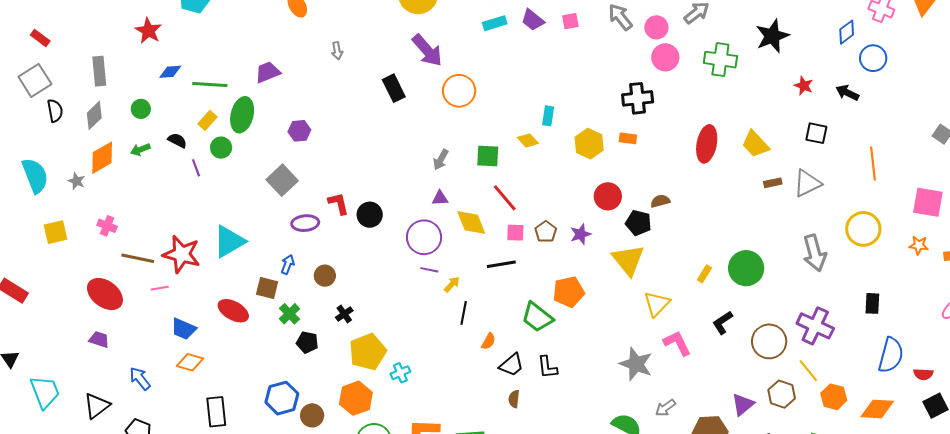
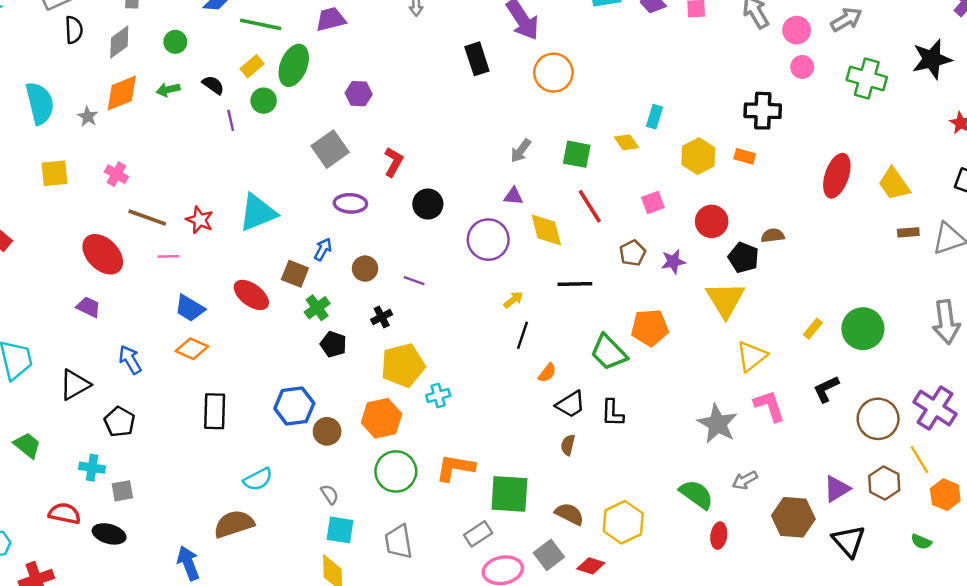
pink circle: (665, 57) -> (802, 67), size x0.7
red L-shape: (339, 203) -> (394, 162), moved, turned 35
pink square: (515, 233) -> (653, 202), moved, turned -30
red star: (182, 254) -> (200, 220), size x0.6
purple line: (429, 270) -> (414, 281), moved

